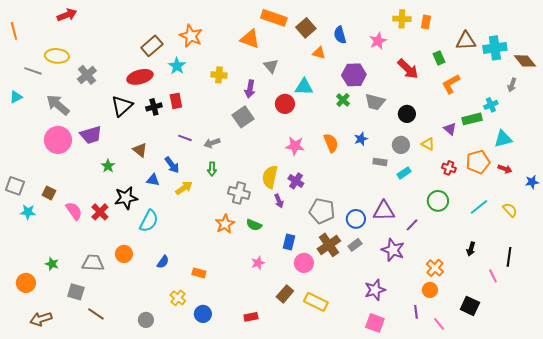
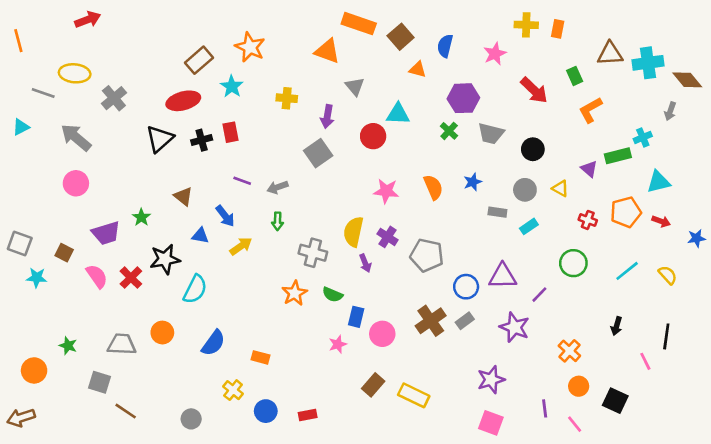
blue semicircle: (340, 35) -> (445, 46), turned 30
purple trapezoid: (91, 135) -> (106, 233), moved
pink circle: (58, 140) -> (76, 183), size x0.7
gray pentagon: (322, 211) -> (427, 255), moved
blue rectangle: (289, 242) -> (356, 317), moved
blue semicircle: (163, 262) -> (213, 343), size x1.5
pink circle: (304, 263) -> (382, 334), moved
orange circle: (430, 290) -> (579, 386), moved
red rectangle: (251, 317) -> (308, 415), moved
brown arrow: (41, 319) -> (21, 418), moved

